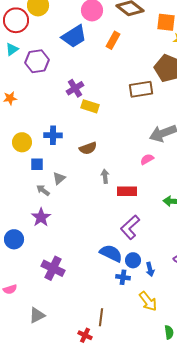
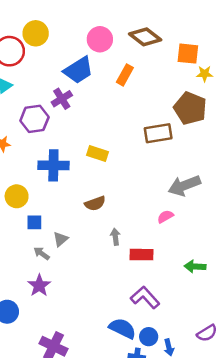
purple hexagon: (37, 61) -> (34, 119), moved
purple cross: (75, 88) -> (62, 99), moved
blue cross: (53, 135) -> (53, 165), moved, size x1.4
purple L-shape: (130, 227) -> (145, 297), turned 90

